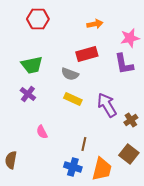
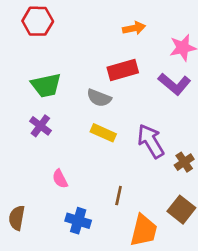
red hexagon: (38, 19) -> (38, 21), moved
purple L-shape: (124, 64) -> (174, 84), turned -40
blue cross: (73, 167) -> (78, 221), moved

